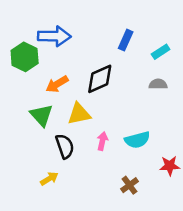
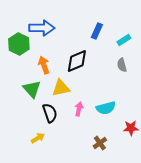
orange arrow: (57, 84) -> (44, 65), turned 102
gray semicircle: (158, 84) -> (122, 65), turned -104

